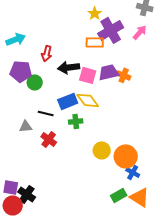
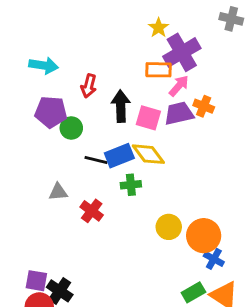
pink arrow: (140, 32) -> (179, 86), moved
cyan arrow: (16, 39) -> (44, 65), turned 30
black arrow: (69, 67) -> (121, 106), turned 95
orange cross: (124, 75) -> (204, 106), moved
black line: (46, 113) -> (96, 160), moved

